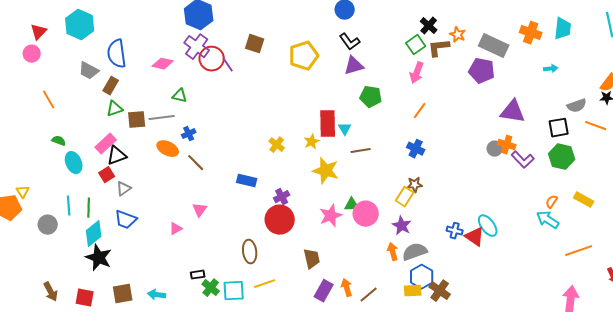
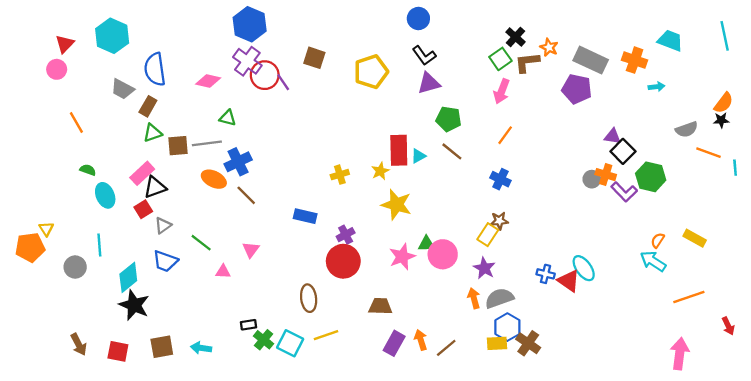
cyan trapezoid: (563, 29) -> (670, 40), turned -75
orange cross: (531, 33) -> (635, 60), moved
purple triangle: (513, 112) -> (613, 136), size x0.6
black square: (559, 128) -> (623, 151), moved, turned -35
cyan triangle: (345, 129) -> (418, 156), turned 32
blue cross: (189, 134) -> (238, 162), size x1.6
yellow cross: (277, 145) -> (340, 175), turned 35
brown line: (361, 151) -> (452, 151), moved, turned 48
green hexagon: (562, 157) -> (651, 177), moved
green line: (89, 208) -> (201, 243), moved, turned -54
pink triangle: (176, 229) -> (223, 272), turned 32
brown trapezoid: (312, 259) -> (380, 306), turned -75
cyan square: (234, 291) -> (290, 343), turned 30

